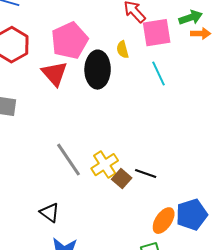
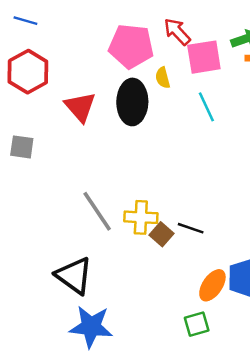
pink pentagon: (70, 41) -> (131, 46), moved, turned 30
yellow cross: (105, 165) -> (141, 217), turned 36
black triangle: (50, 213) -> (74, 276), size x1.6

